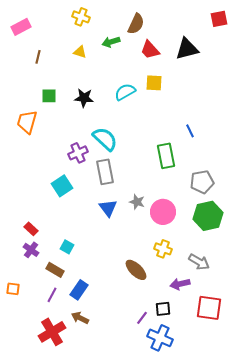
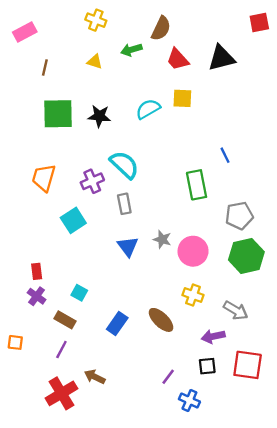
green square: (49, 96) -> (58, 114), size x1.8
orange trapezoid: (27, 122) -> (44, 178), moved
gray rectangle: (105, 172) -> (124, 204), size x0.7
red rectangle: (31, 229) -> (37, 271), turned 40
blue rectangle: (79, 290) -> (117, 323), moved
black square: (163, 309) -> (207, 366), moved
blue cross: (160, 338) -> (189, 400), size x0.7

